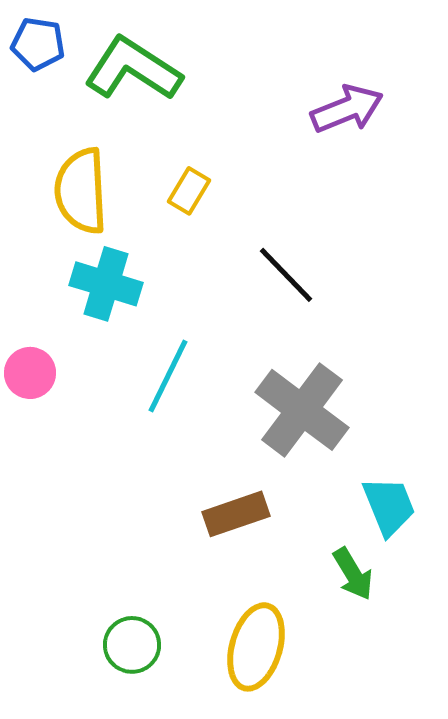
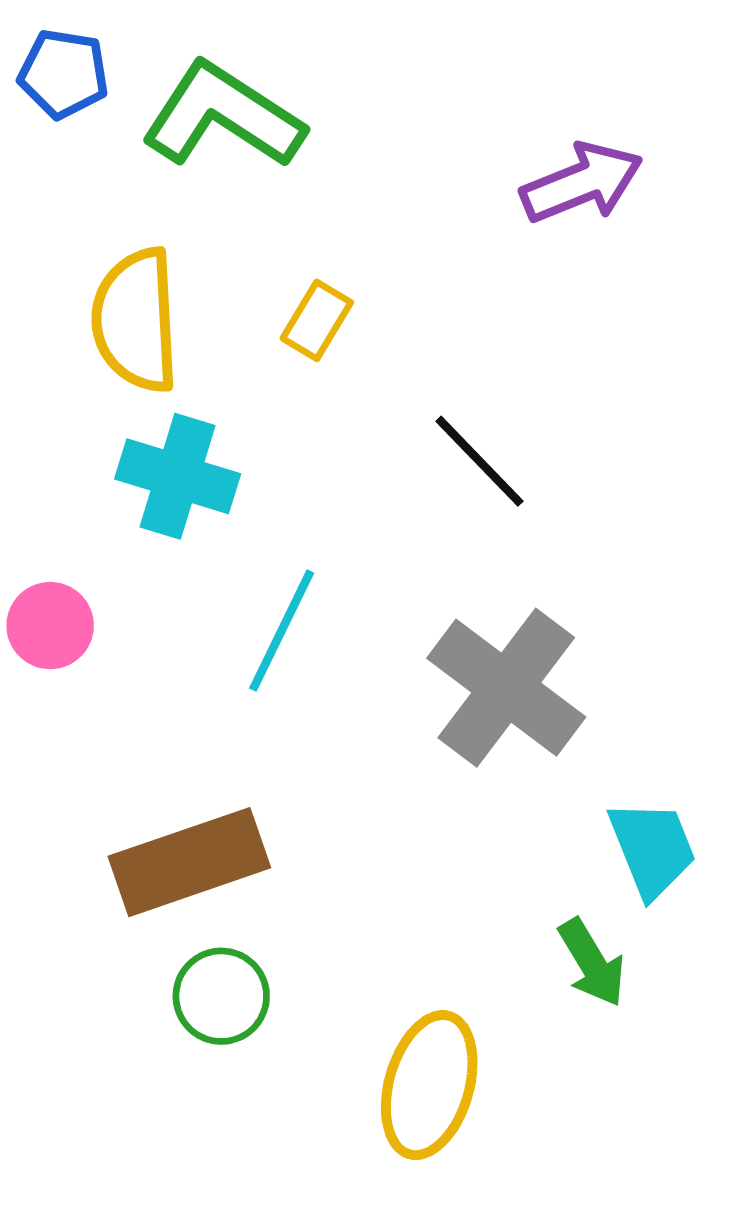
brown rectangle: (236, 514) -> (189, 862), moved, size x1.4
green circle: (132, 645) -> (221, 996), moved

